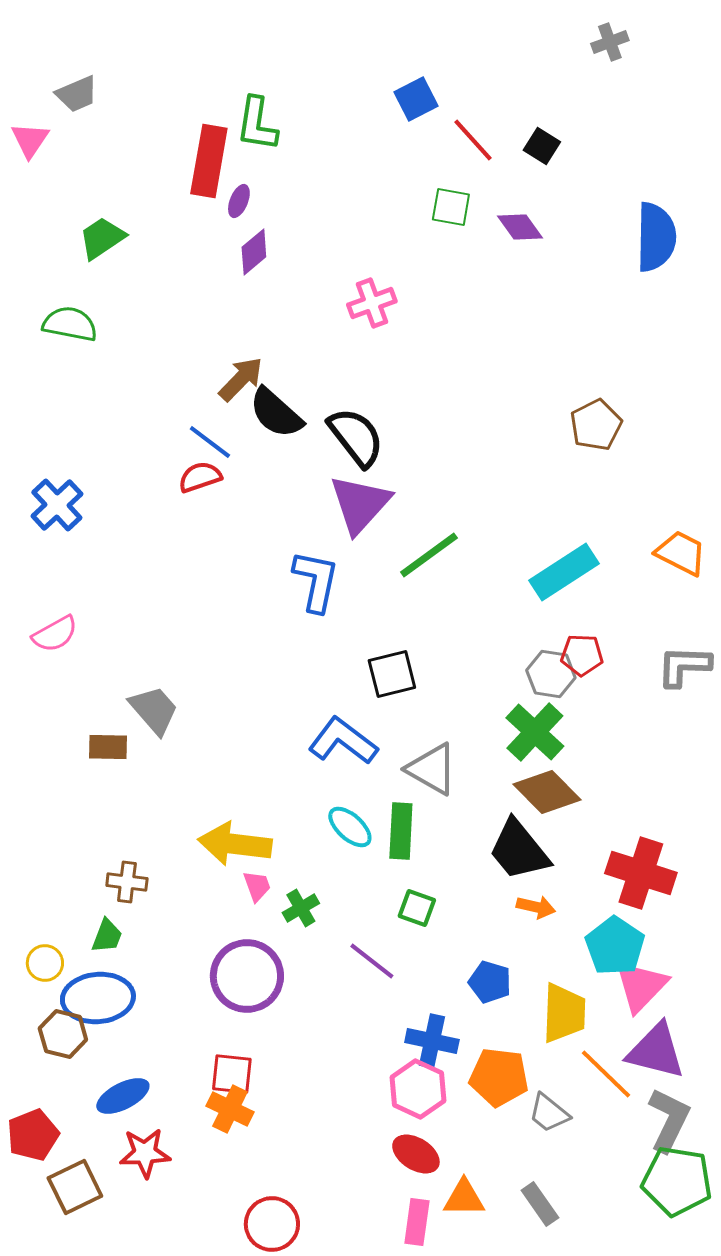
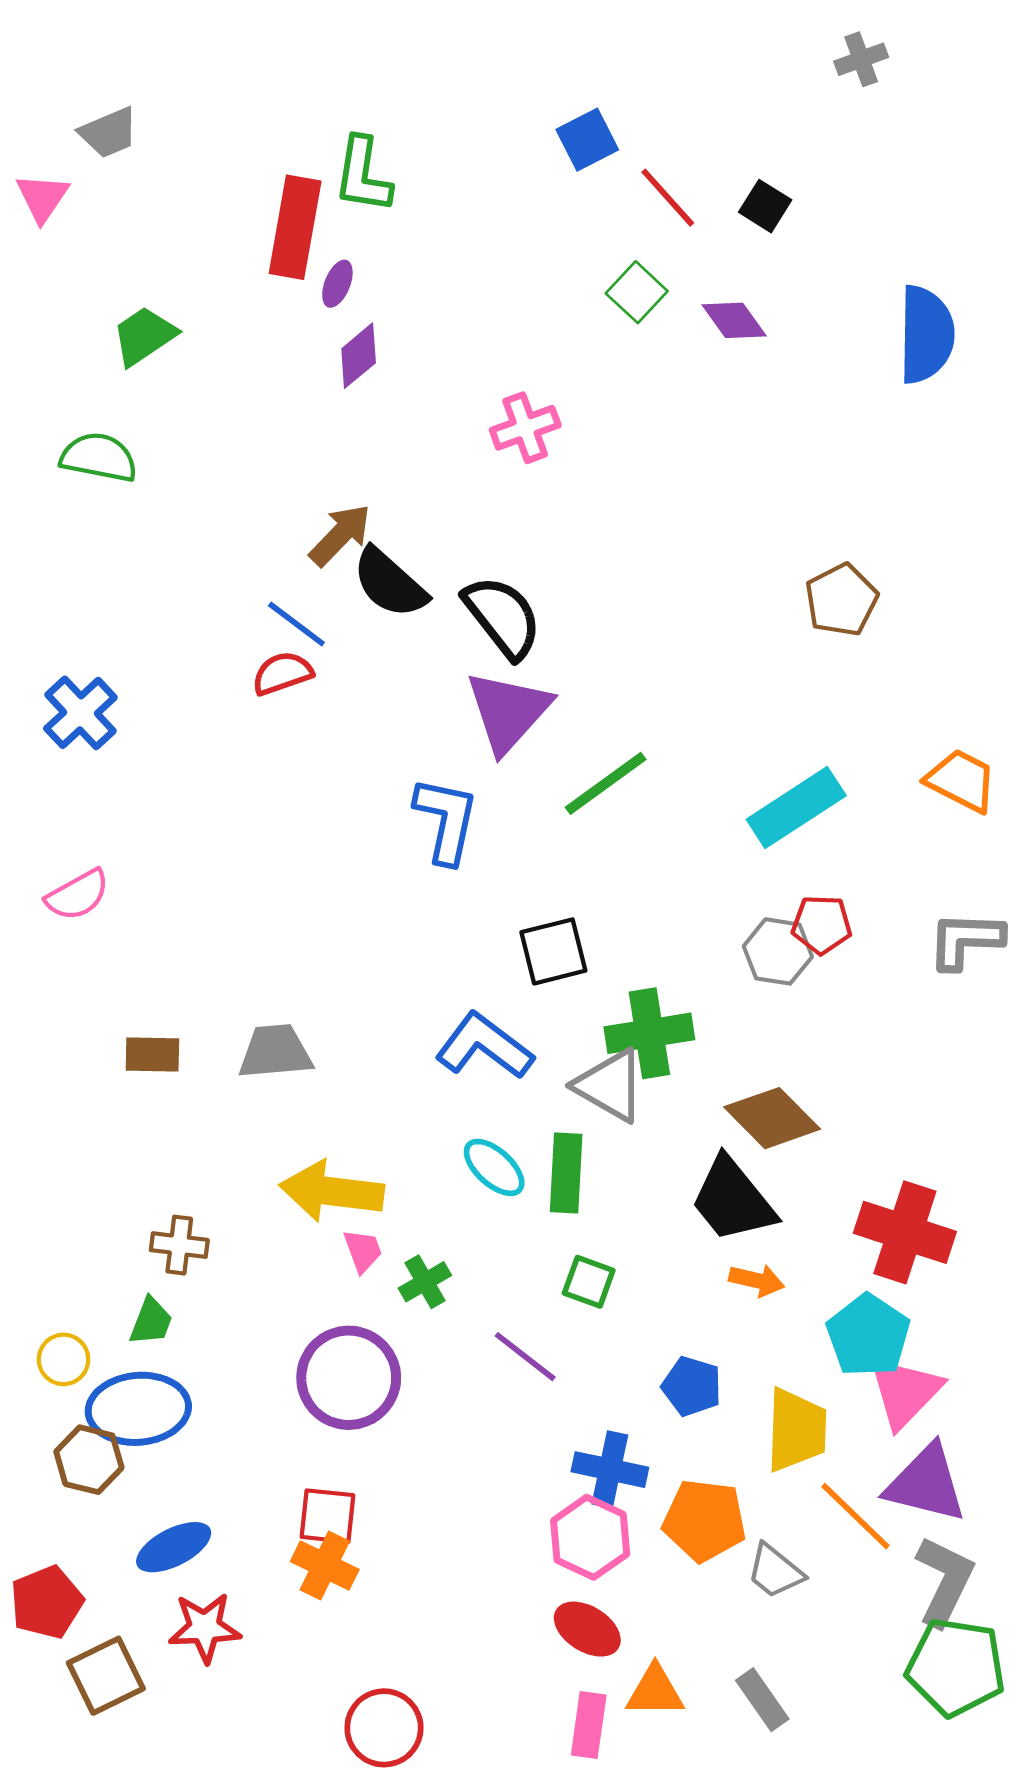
green square: (451, 207) -> (637, 292), turned 33
gray trapezoid: (154, 710) -> (275, 1052), moved, turned -54
green cross: (535, 732) -> (649, 1033), moved, turned 38

